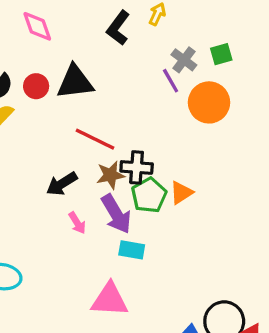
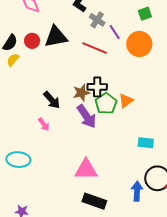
gray cross: (184, 60) -> (97, 20), moved
red line: (95, 139) -> (94, 48), moved
black arrow: (62, 184) -> (52, 100), turned -96
pink arrow: (77, 223) -> (44, 124), moved
cyan rectangle: (132, 250) -> (146, 143), moved

